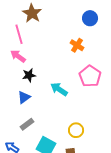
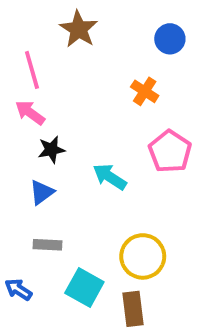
brown star: (32, 13) -> (79, 29), moved
gray rectangle: (27, 124) -> (48, 245), turned 40
yellow circle: (76, 130) -> (143, 256), size x1.5

